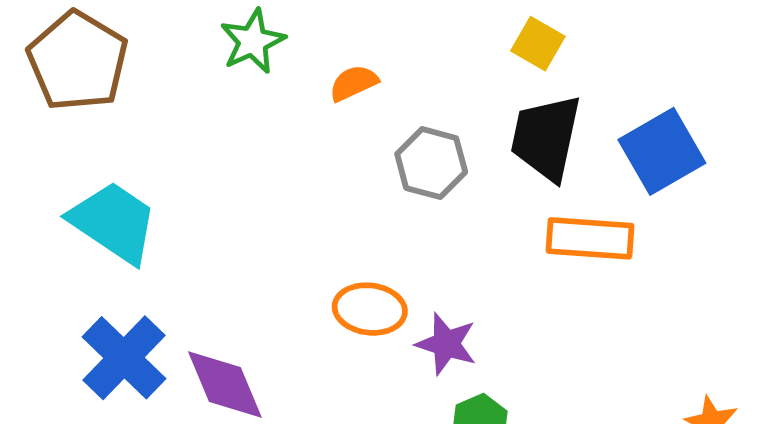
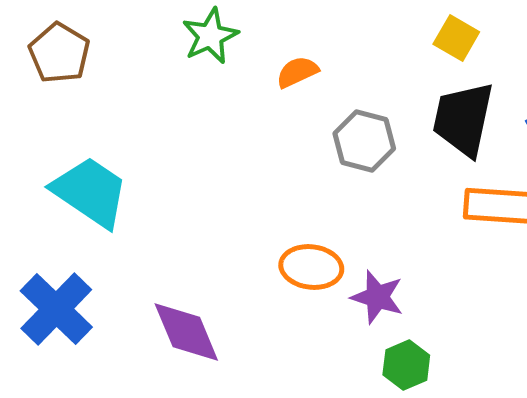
brown pentagon: (78, 61) -> (59, 53), size x0.7
blue cross: (124, 358) -> (56, 309), moved

